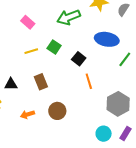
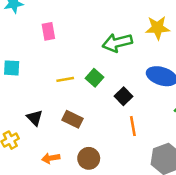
pink rectangle: (28, 22) -> (48, 31), moved, turned 32
brown rectangle: (41, 82) -> (73, 119), turned -49
black triangle: (11, 84) -> (35, 118), turned 40

